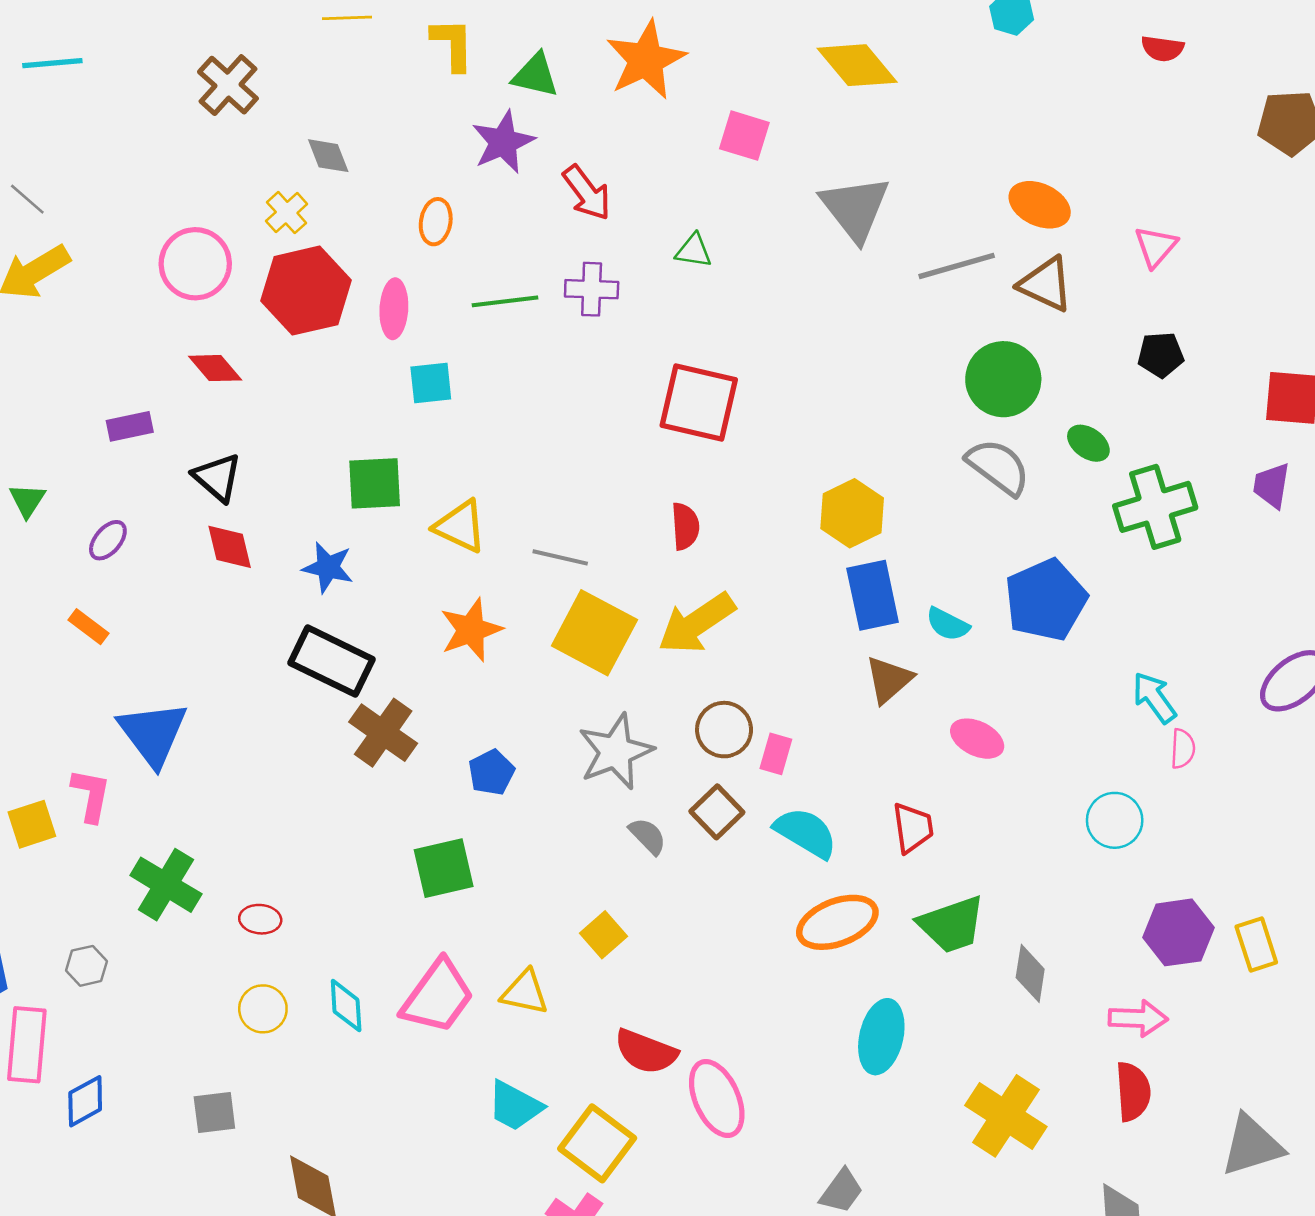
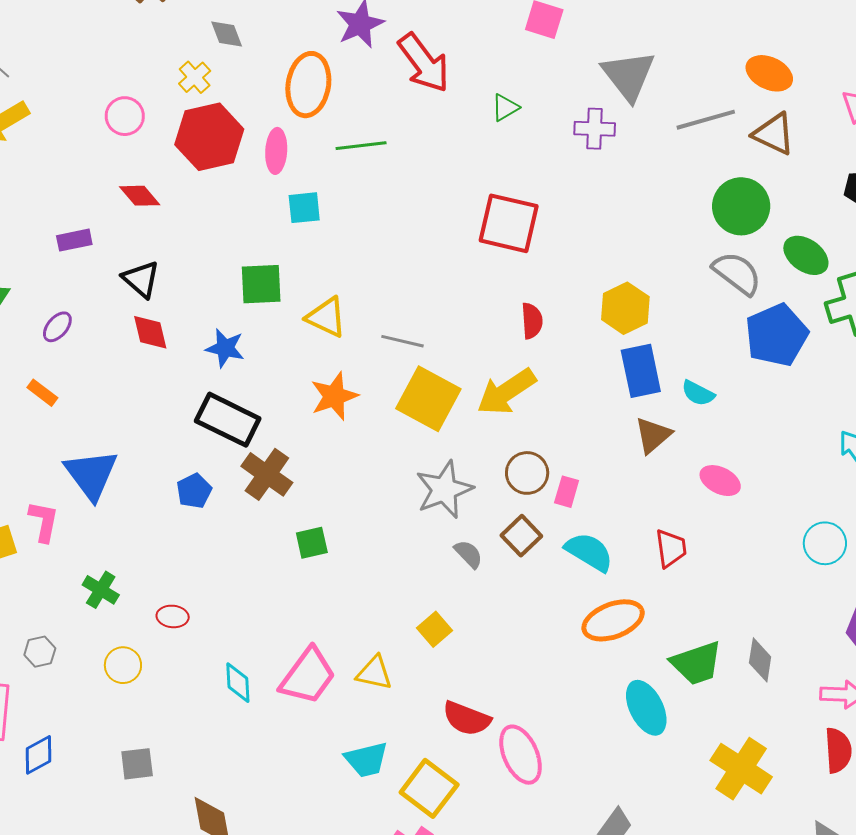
red arrow: (587, 193) -> (424, 63), size x1.4
orange ellipse: (436, 222) -> (308, 85), size x1.8
green triangle: (694, 251) -> (505, 108), turned -40
pink circle: (195, 264) -> (125, 116), size x0.7
purple cross: (592, 289) -> (595, 129), moved
green ellipse: (1088, 443) -> (806, 255), size x1.4
red semicircle: (685, 526) -> (532, 321), moved
blue pentagon: (1046, 600) -> (777, 335), moved
blue pentagon: (491, 772) -> (194, 491), moved
green square: (444, 868) -> (312, 543), moved, size x0.7
green cross: (166, 885) -> (101, 590), size x0.7
green trapezoid: (952, 924) -> (697, 663), moved
yellow circle: (263, 1009) -> (123, 665), moved
cyan ellipse: (881, 1037) -> (646, 708), turned -40
cyan trapezoid: (515, 1106) -> (366, 760), turned -42

